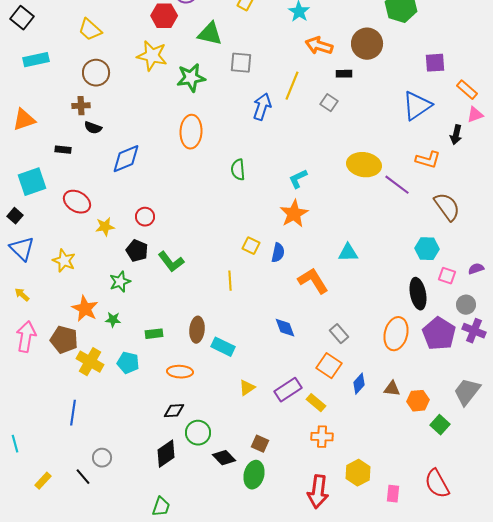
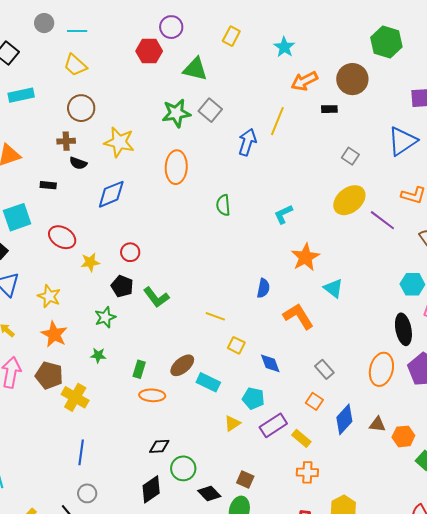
orange arrow: (319, 46) -> (304, 81), turned -44
yellow star: (152, 56) -> (119, 142), moved
gray square: (241, 63) -> (210, 110), moved, turned 35
gray square: (329, 103) -> (350, 156), moved
yellow ellipse: (364, 165) -> (349, 200), turned -48
orange star: (294, 214) -> (305, 257), moved
yellow square: (251, 246) -> (236, 345), moved
cyan triangle: (348, 253) -> (333, 288), turned 40
yellow line: (230, 281) -> (215, 316), turned -66
orange star: (85, 309) -> (54, 334), moved
brown ellipse: (197, 330) -> (182, 365), turned 45
green rectangle: (154, 334) -> (139, 369), turned -66
cyan pentagon: (128, 363) -> (253, 398), moved
orange square: (329, 366) -> (314, 401), size x0.7
orange ellipse: (180, 372) -> (152, 395), moved
blue diamond: (359, 384) -> (344, 419), size x1.4
blue line: (73, 413) -> (81, 452), moved

